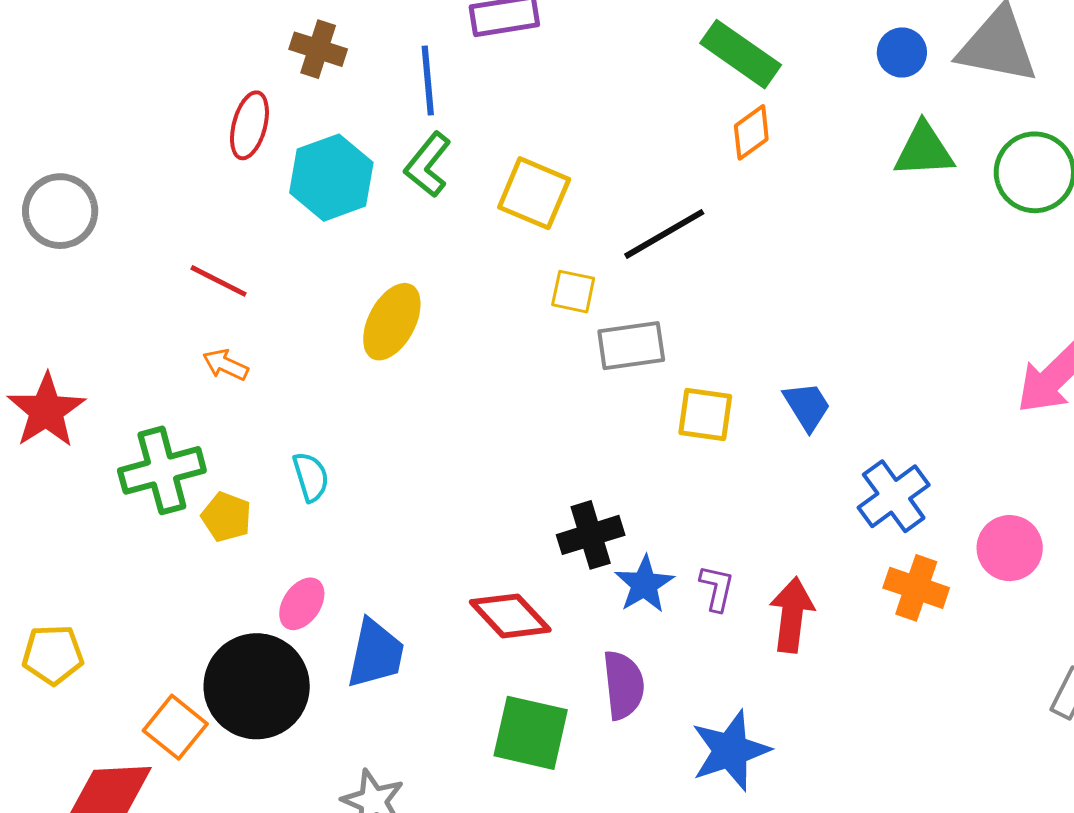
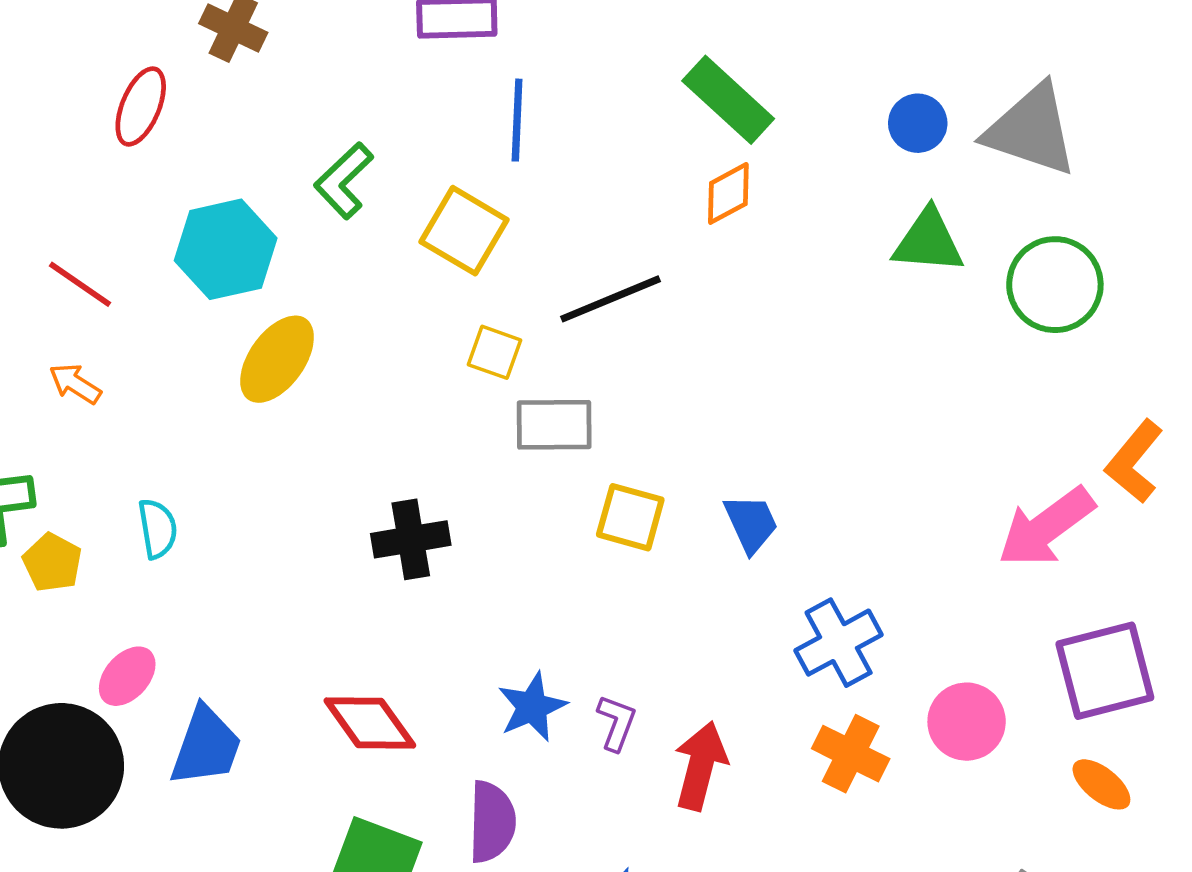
blue line: (428, 80) -> (517, 120), moved
cyan hexagon: (331, 178) -> (226, 249), moved
black cross: (591, 535) -> (411, 539), moved

